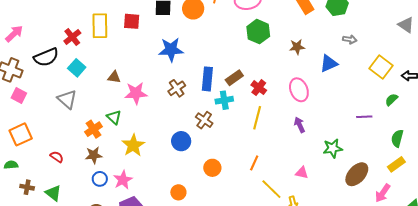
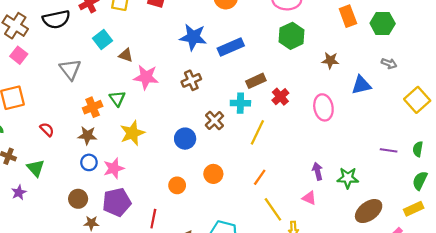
cyan square: (77, 68) -> (102, 39), moved
blue rectangle: (207, 79) -> (231, 47), moved, turned 50
green semicircle: (391, 100) -> (418, 149), moved, turned -48
yellow line: (257, 118) -> (257, 132), moved
purple arrow: (300, 125) -> (318, 171), moved
orange circle: (178, 192) -> (177, 185), moved

